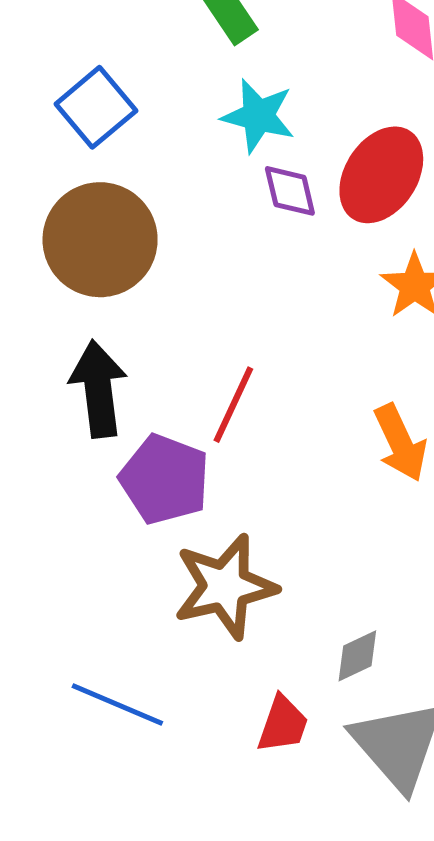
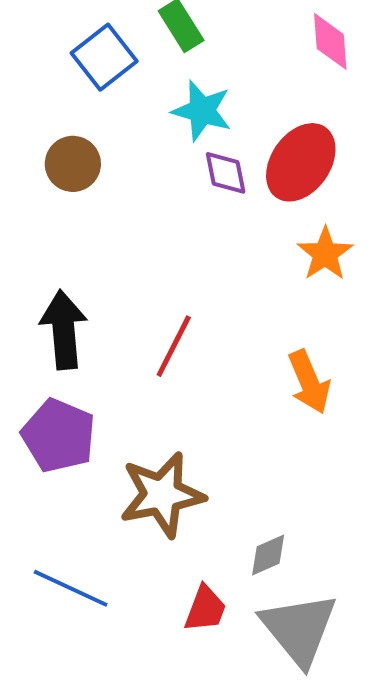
blue square: (96, 107) -> (104, 57), moved
brown circle: (100, 240) -> (73, 164), moved, size x0.6
purple pentagon: (165, 479) -> (59, 436), moved

